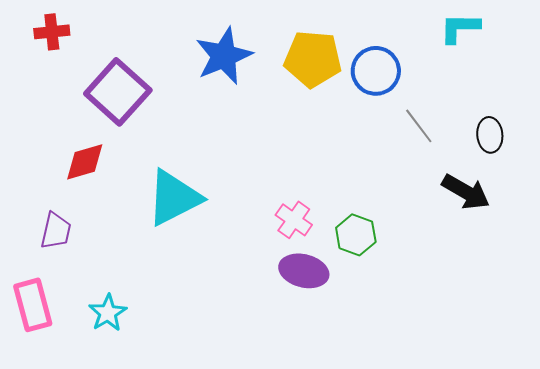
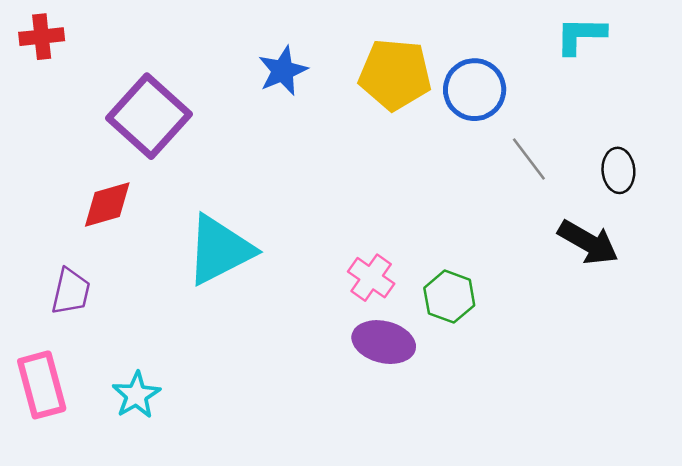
red cross: (52, 32) -> (42, 37), moved
blue star: (224, 56) -> (283, 71), size x0.7

